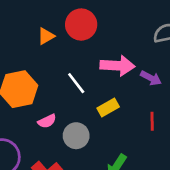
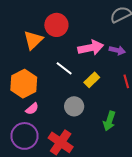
orange triangle: (46, 36) -> (33, 40), size x1.5
pink semicircle: (47, 121) -> (32, 109), moved

